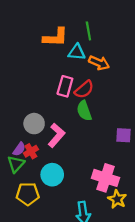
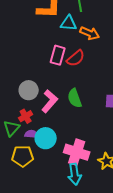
green semicircle: (84, 111) -> (75, 98), moved
purple semicircle: (19, 149) -> (32, 134), moved, turned -120
pink cross: (105, 178) -> (77, 152), moved

